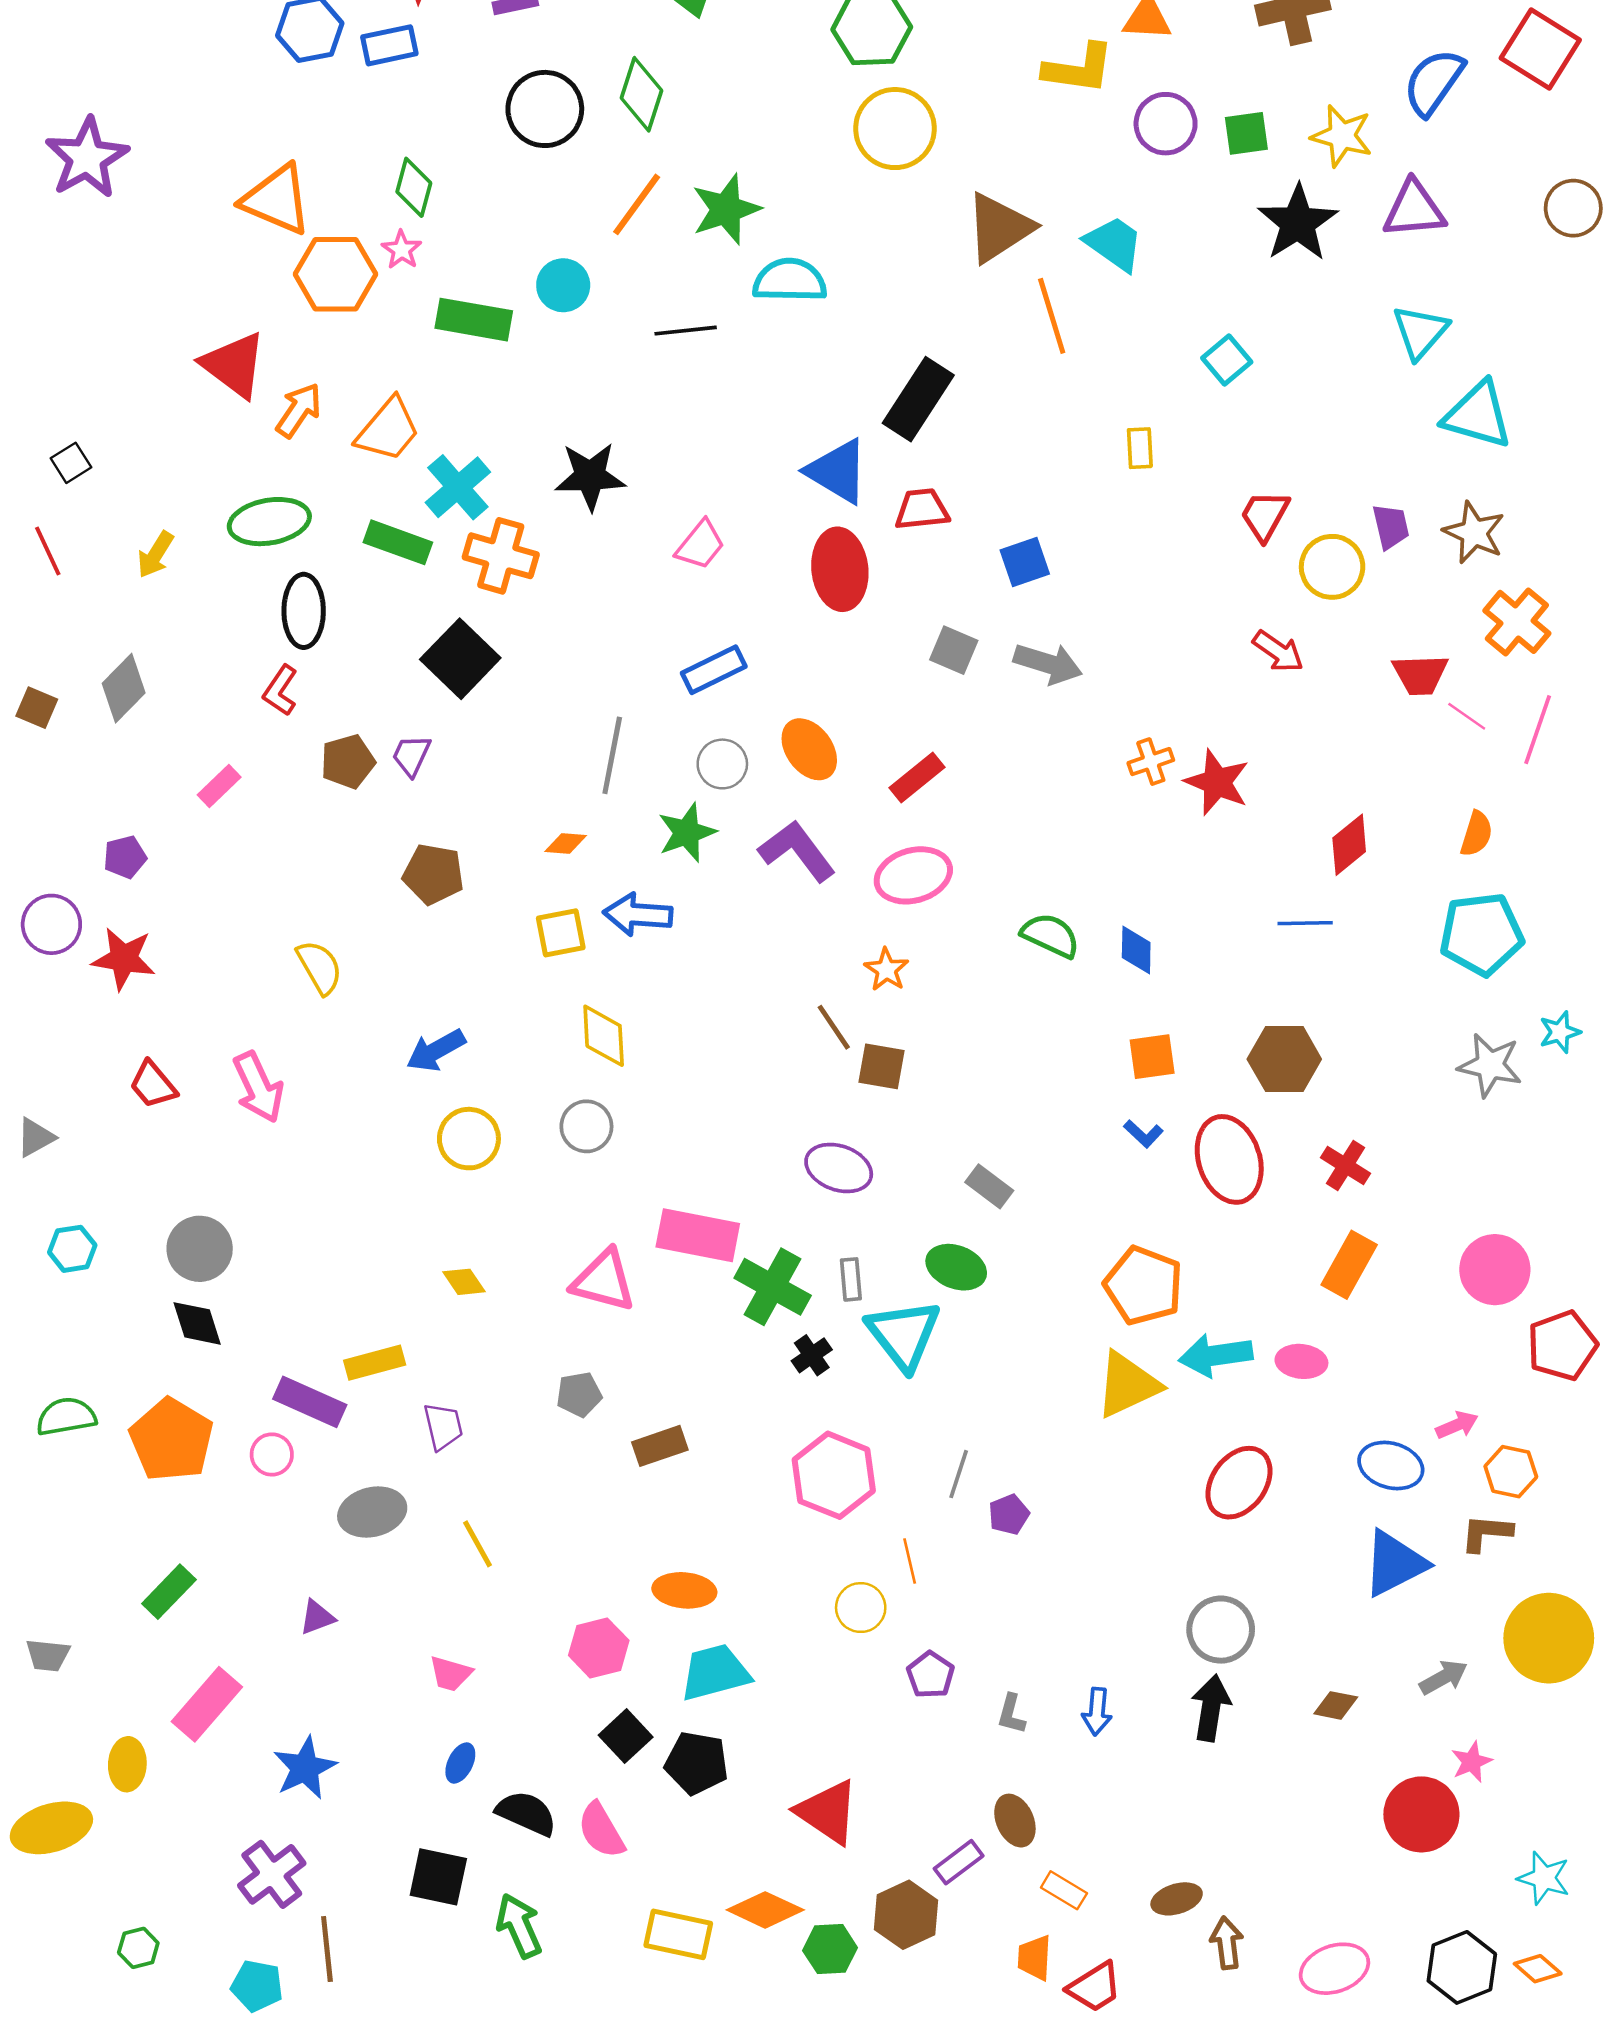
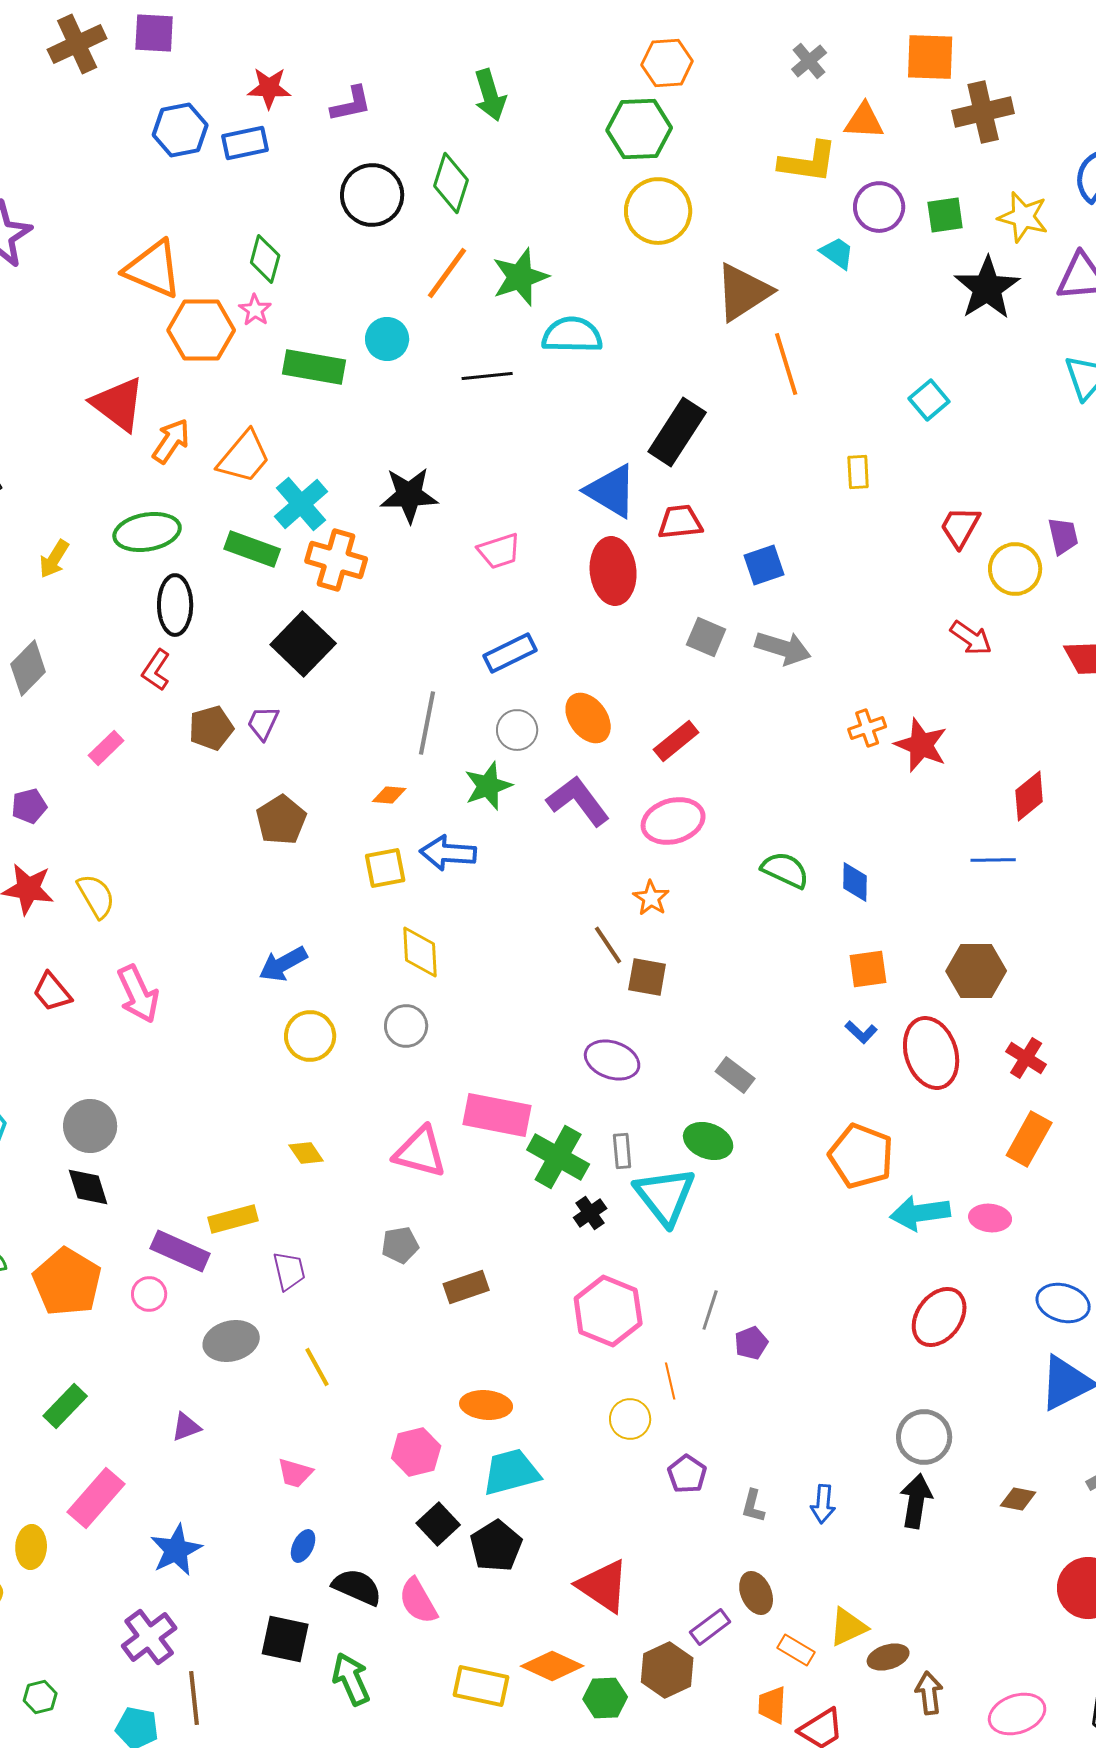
cyan trapezoid: (1114, 244) -> (837, 253), moved, size x0.7
pink trapezoid: (700, 545) -> (499, 551), turned 33
brown pentagon: (433, 874) -> (281, 820), turned 30
yellow semicircle: (320, 967) -> (96, 896), moved
yellow triangle: (1128, 1385) -> (848, 1627), moved, size x0.7
black pentagon: (697, 1763) -> (496, 1546), turned 30

